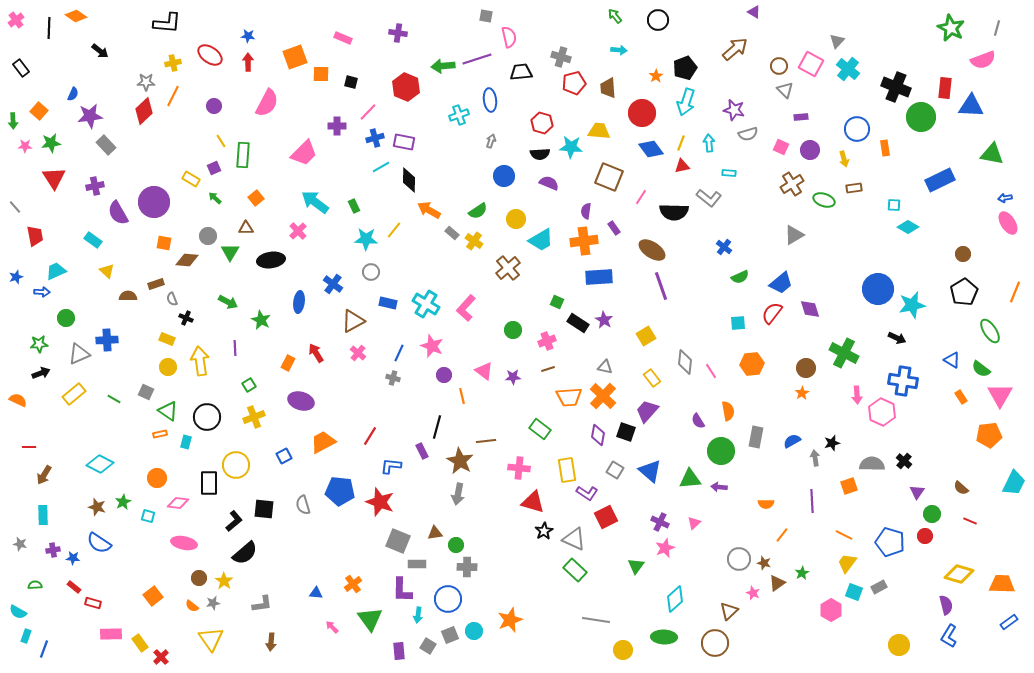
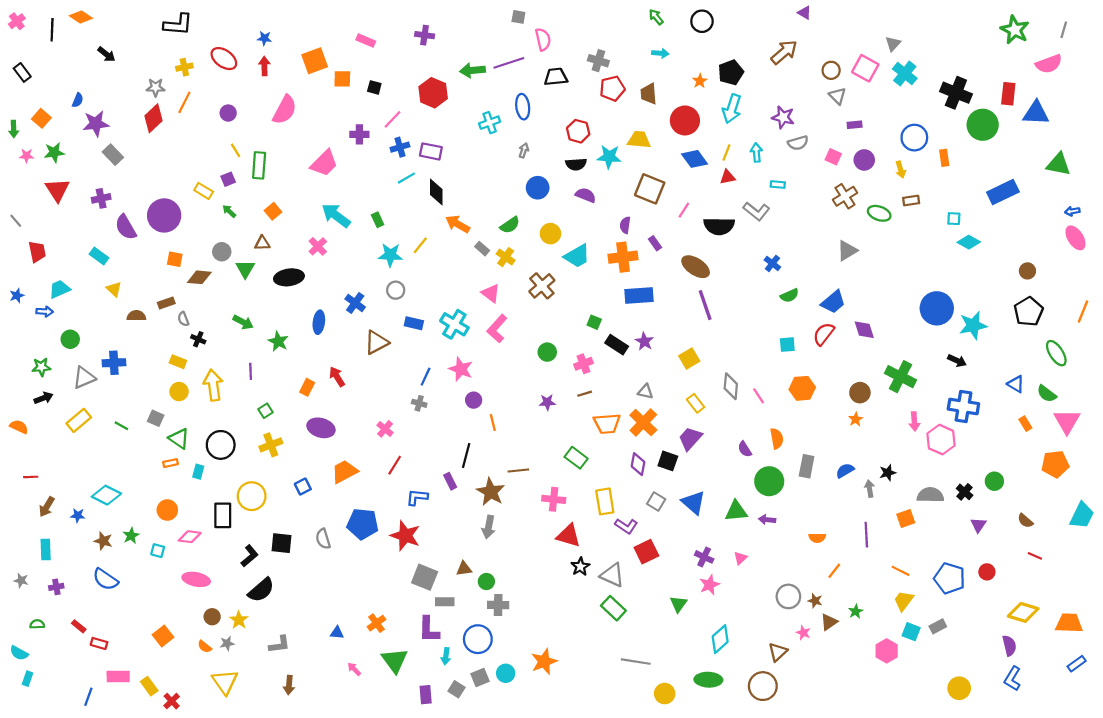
pink cross: (358, 353) -> (385, 429), moved
pink triangle: (484, 371) -> (491, 293), moved
green circle: (932, 514) -> (994, 481), moved
blue star: (73, 558) -> (78, 515), moved
blue line: (44, 649) -> (88, 697), moved

